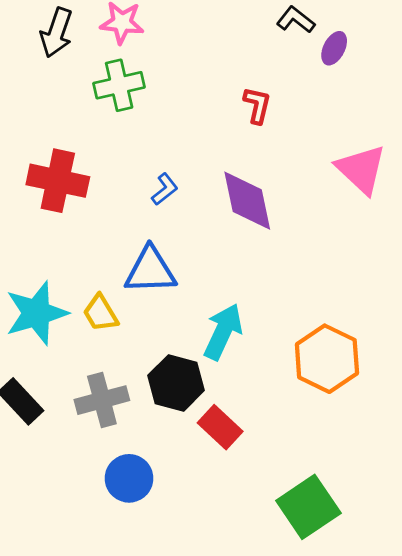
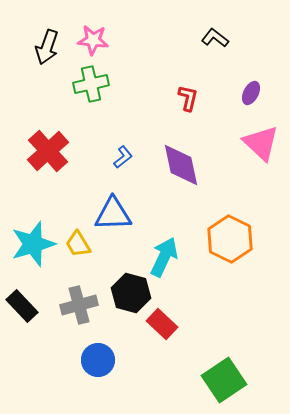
purple ellipse: (334, 48) -> (251, 93), moved
red cross: (58, 181) -> (48, 151), turned 36
orange hexagon: (327, 359) -> (230, 239), moved

